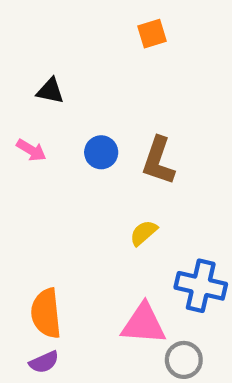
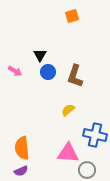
black triangle: (50, 91) -> (40, 55), moved, turned 48

